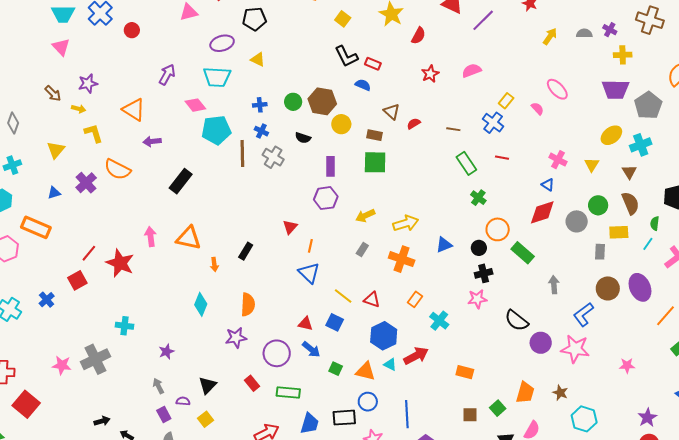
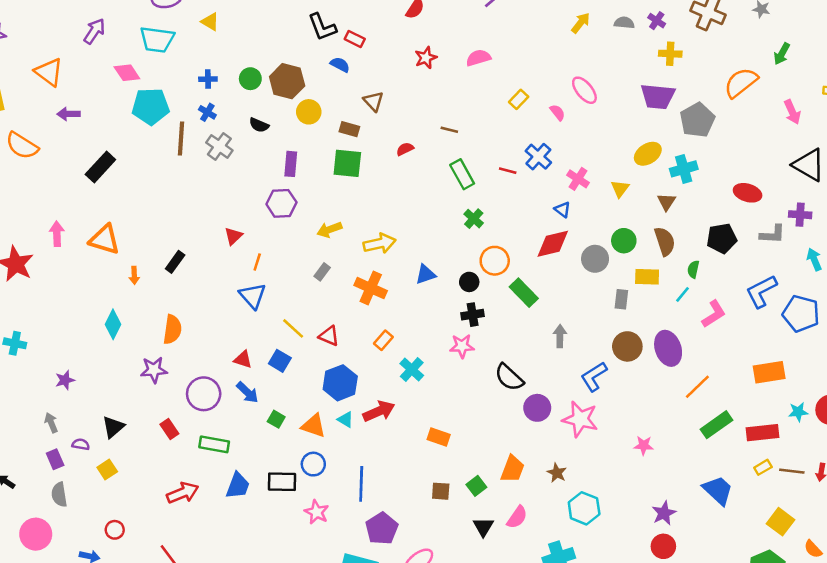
blue cross: (493, 123) -> (538, 157), moved
red semicircle: (414, 124) -> (405, 149), moved

